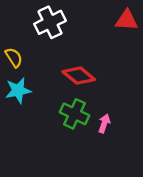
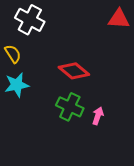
white cross: (50, 22) -> (30, 20), moved, turned -36

